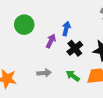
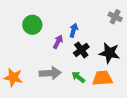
gray arrow: (44, 73) -> (50, 73), size x1.5

